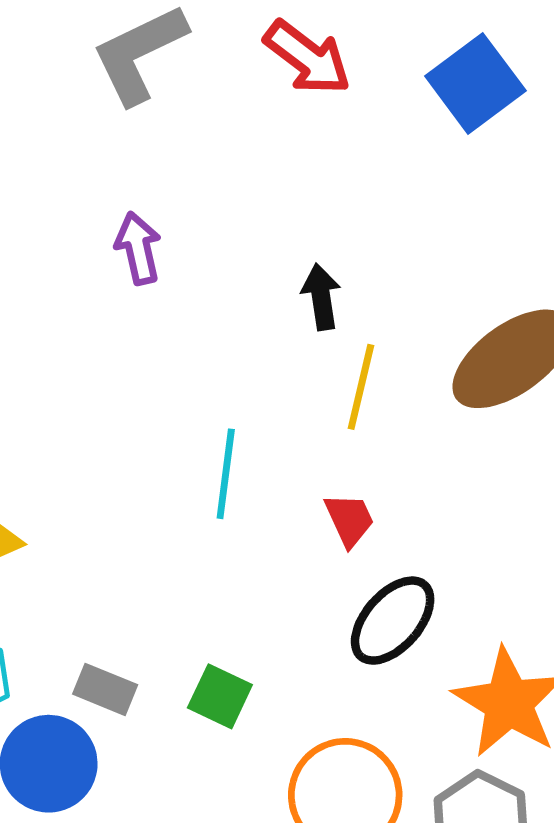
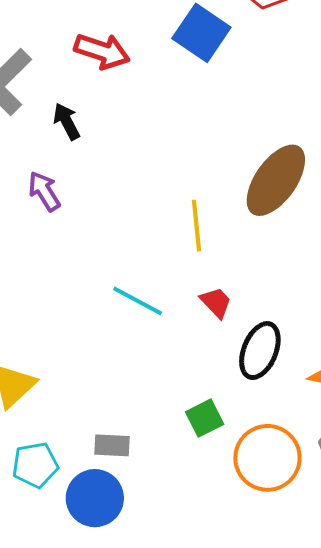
black arrow: (321, 297) -> (67, 121), moved
cyan line: (226, 474) -> (138, 301), turned -50
green square: (220, 696) -> (205, 418), moved, turned -33

